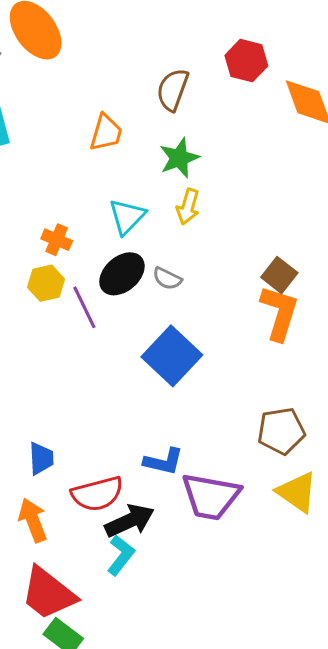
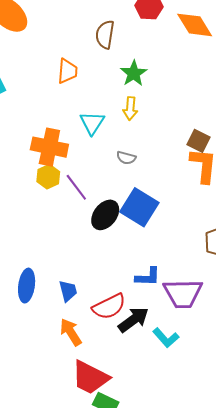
green star: (179, 158) -> (134, 73), moved
orange cross: (57, 240) -> (49, 147), size x1.8
black ellipse: (122, 274) -> (105, 215), moved
cyan L-shape: (121, 555) -> (166, 338), moved, turned 112

